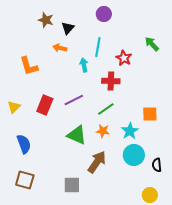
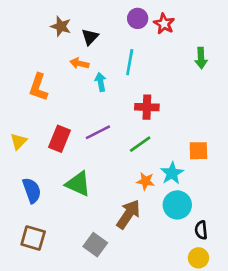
green arrow: (152, 44) -> (201, 58), turned -140
red star: (124, 58) -> (164, 24), moved
cyan arrow: (84, 65) -> (101, 82), moved
orange L-shape: (29, 66) -> (38, 87), turned 35
orange star: (103, 131) -> (146, 181), moved
green triangle: (77, 135) -> (78, 184), moved
black semicircle: (157, 165) -> (201, 230), moved
gray square: (72, 185) -> (95, 245), turned 36

